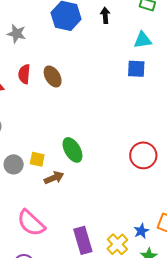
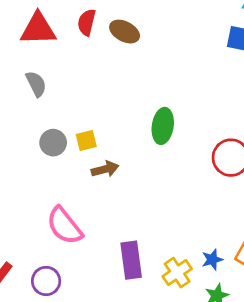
brown ellipse: (53, 76) -> (125, 32), turned -40
green ellipse: (72, 150) -> (163, 126), moved, turned 30
yellow square: (37, 159) -> (86, 141), turned -35

